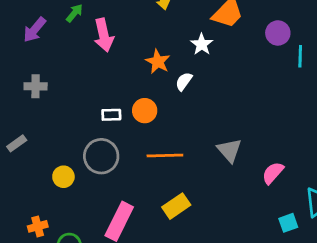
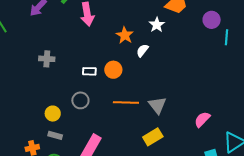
gray cross: (36, 86) -> (47, 59), moved
gray rectangle: (17, 143) -> (55, 135), moved, turned 48
gray triangle: (229, 150) -> (157, 105), moved
gray circle: (101, 156) -> (80, 100), size x0.7
yellow rectangle: (176, 206) -> (153, 137), moved

